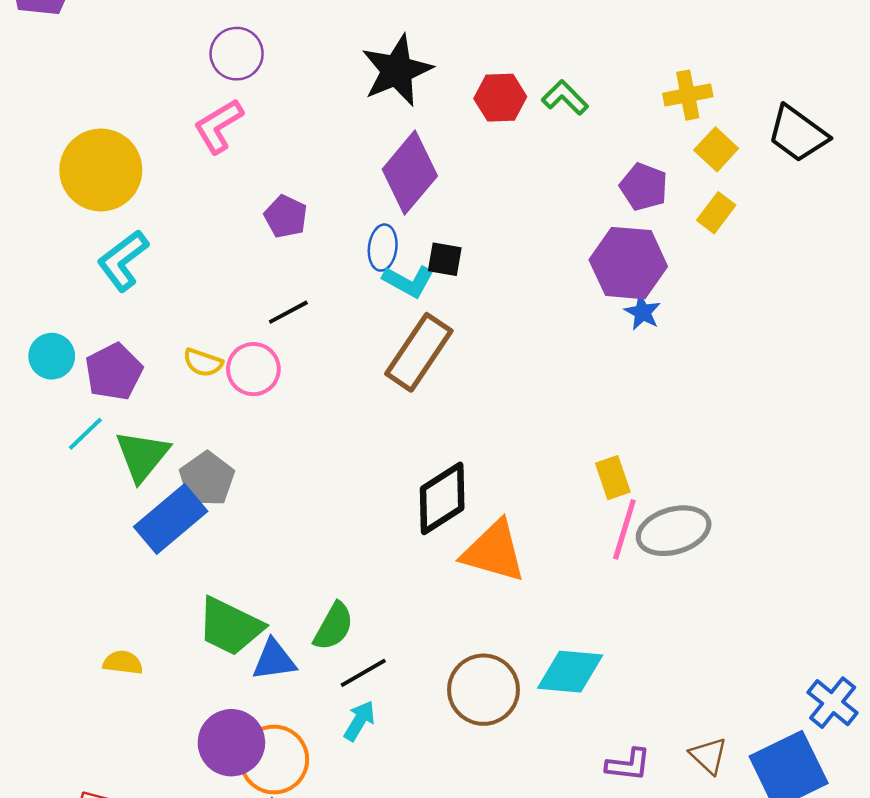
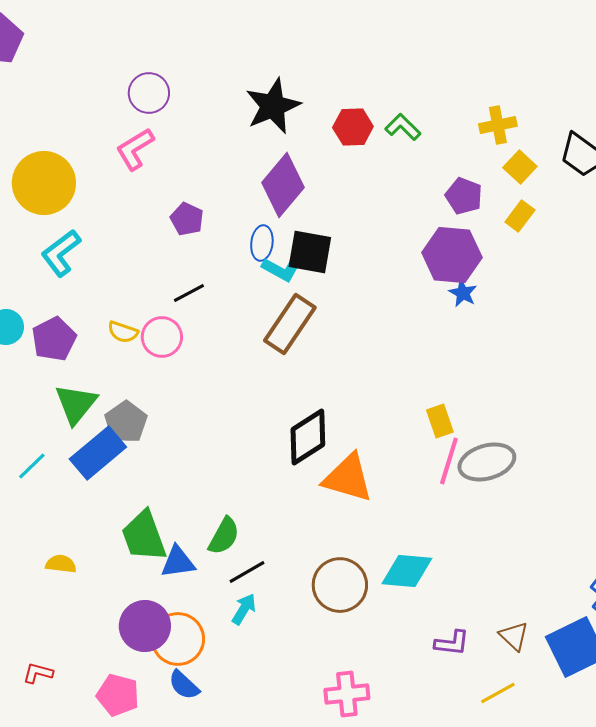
black square: (445, 259) -> (310, 252), size x1.6
cyan line: (85, 434) -> (32, 466), moved
green trapezoid: (230, 626) -> (144, 536), turned 44

